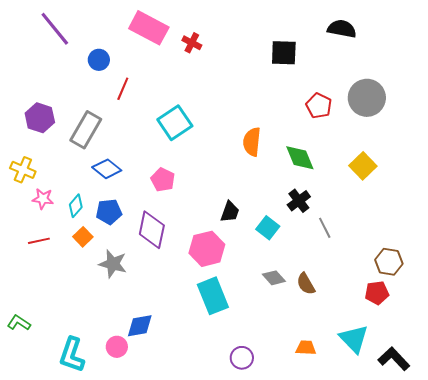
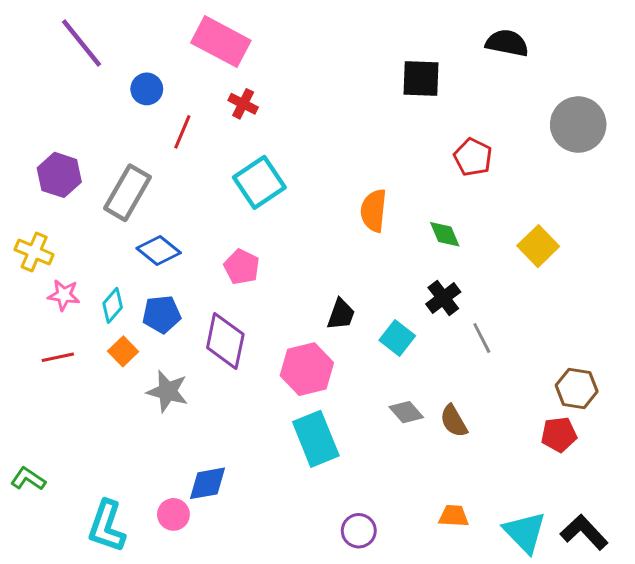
red cross: (192, 43) -> (243, 104), moved
gray circle: (367, 98) -> (578, 125), moved
green diamond: (300, 158) -> (445, 234), size x0.7
cyan triangle: (354, 339) -> (525, 532), moved

